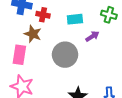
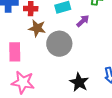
brown star: (33, 34) -> (37, 28), moved

